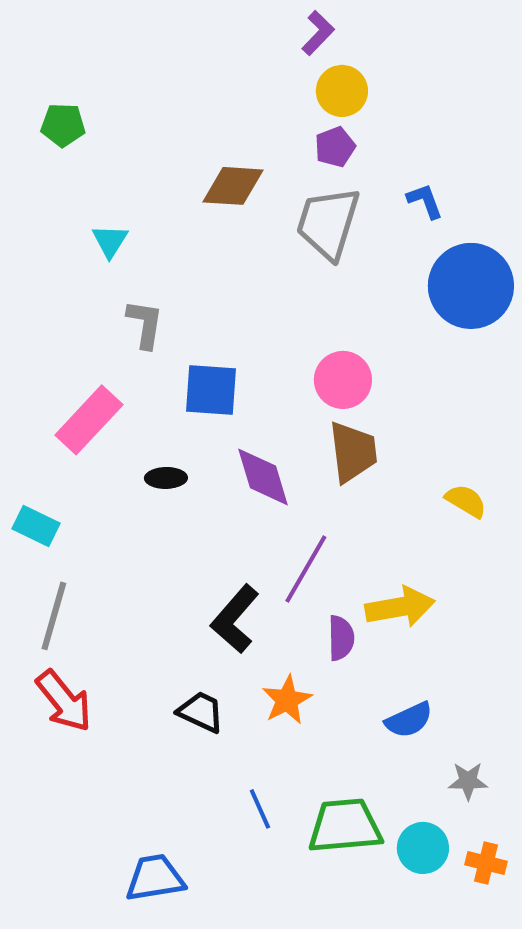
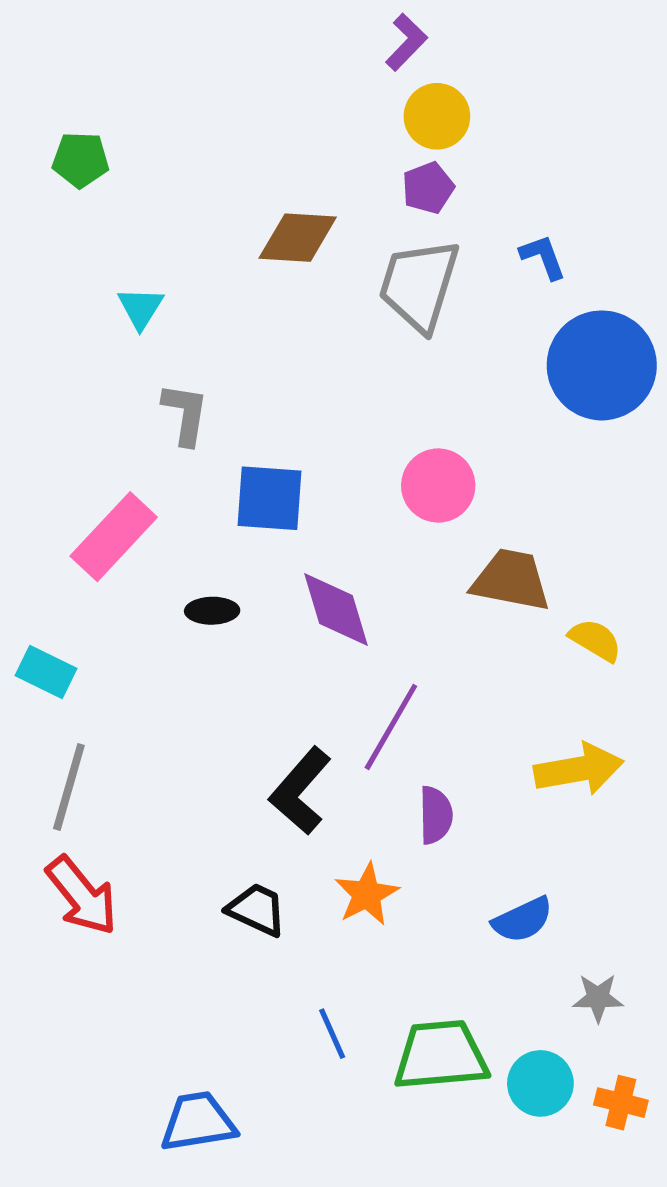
brown trapezoid: (353, 452) -> (511, 580), moved, turned -72
yellow arrow: (400, 607) -> (579, 769), moved

